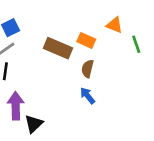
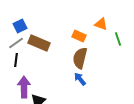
brown rectangle: (58, 48) -> (39, 43), moved
brown semicircle: (88, 69) -> (80, 58), size x1.5

